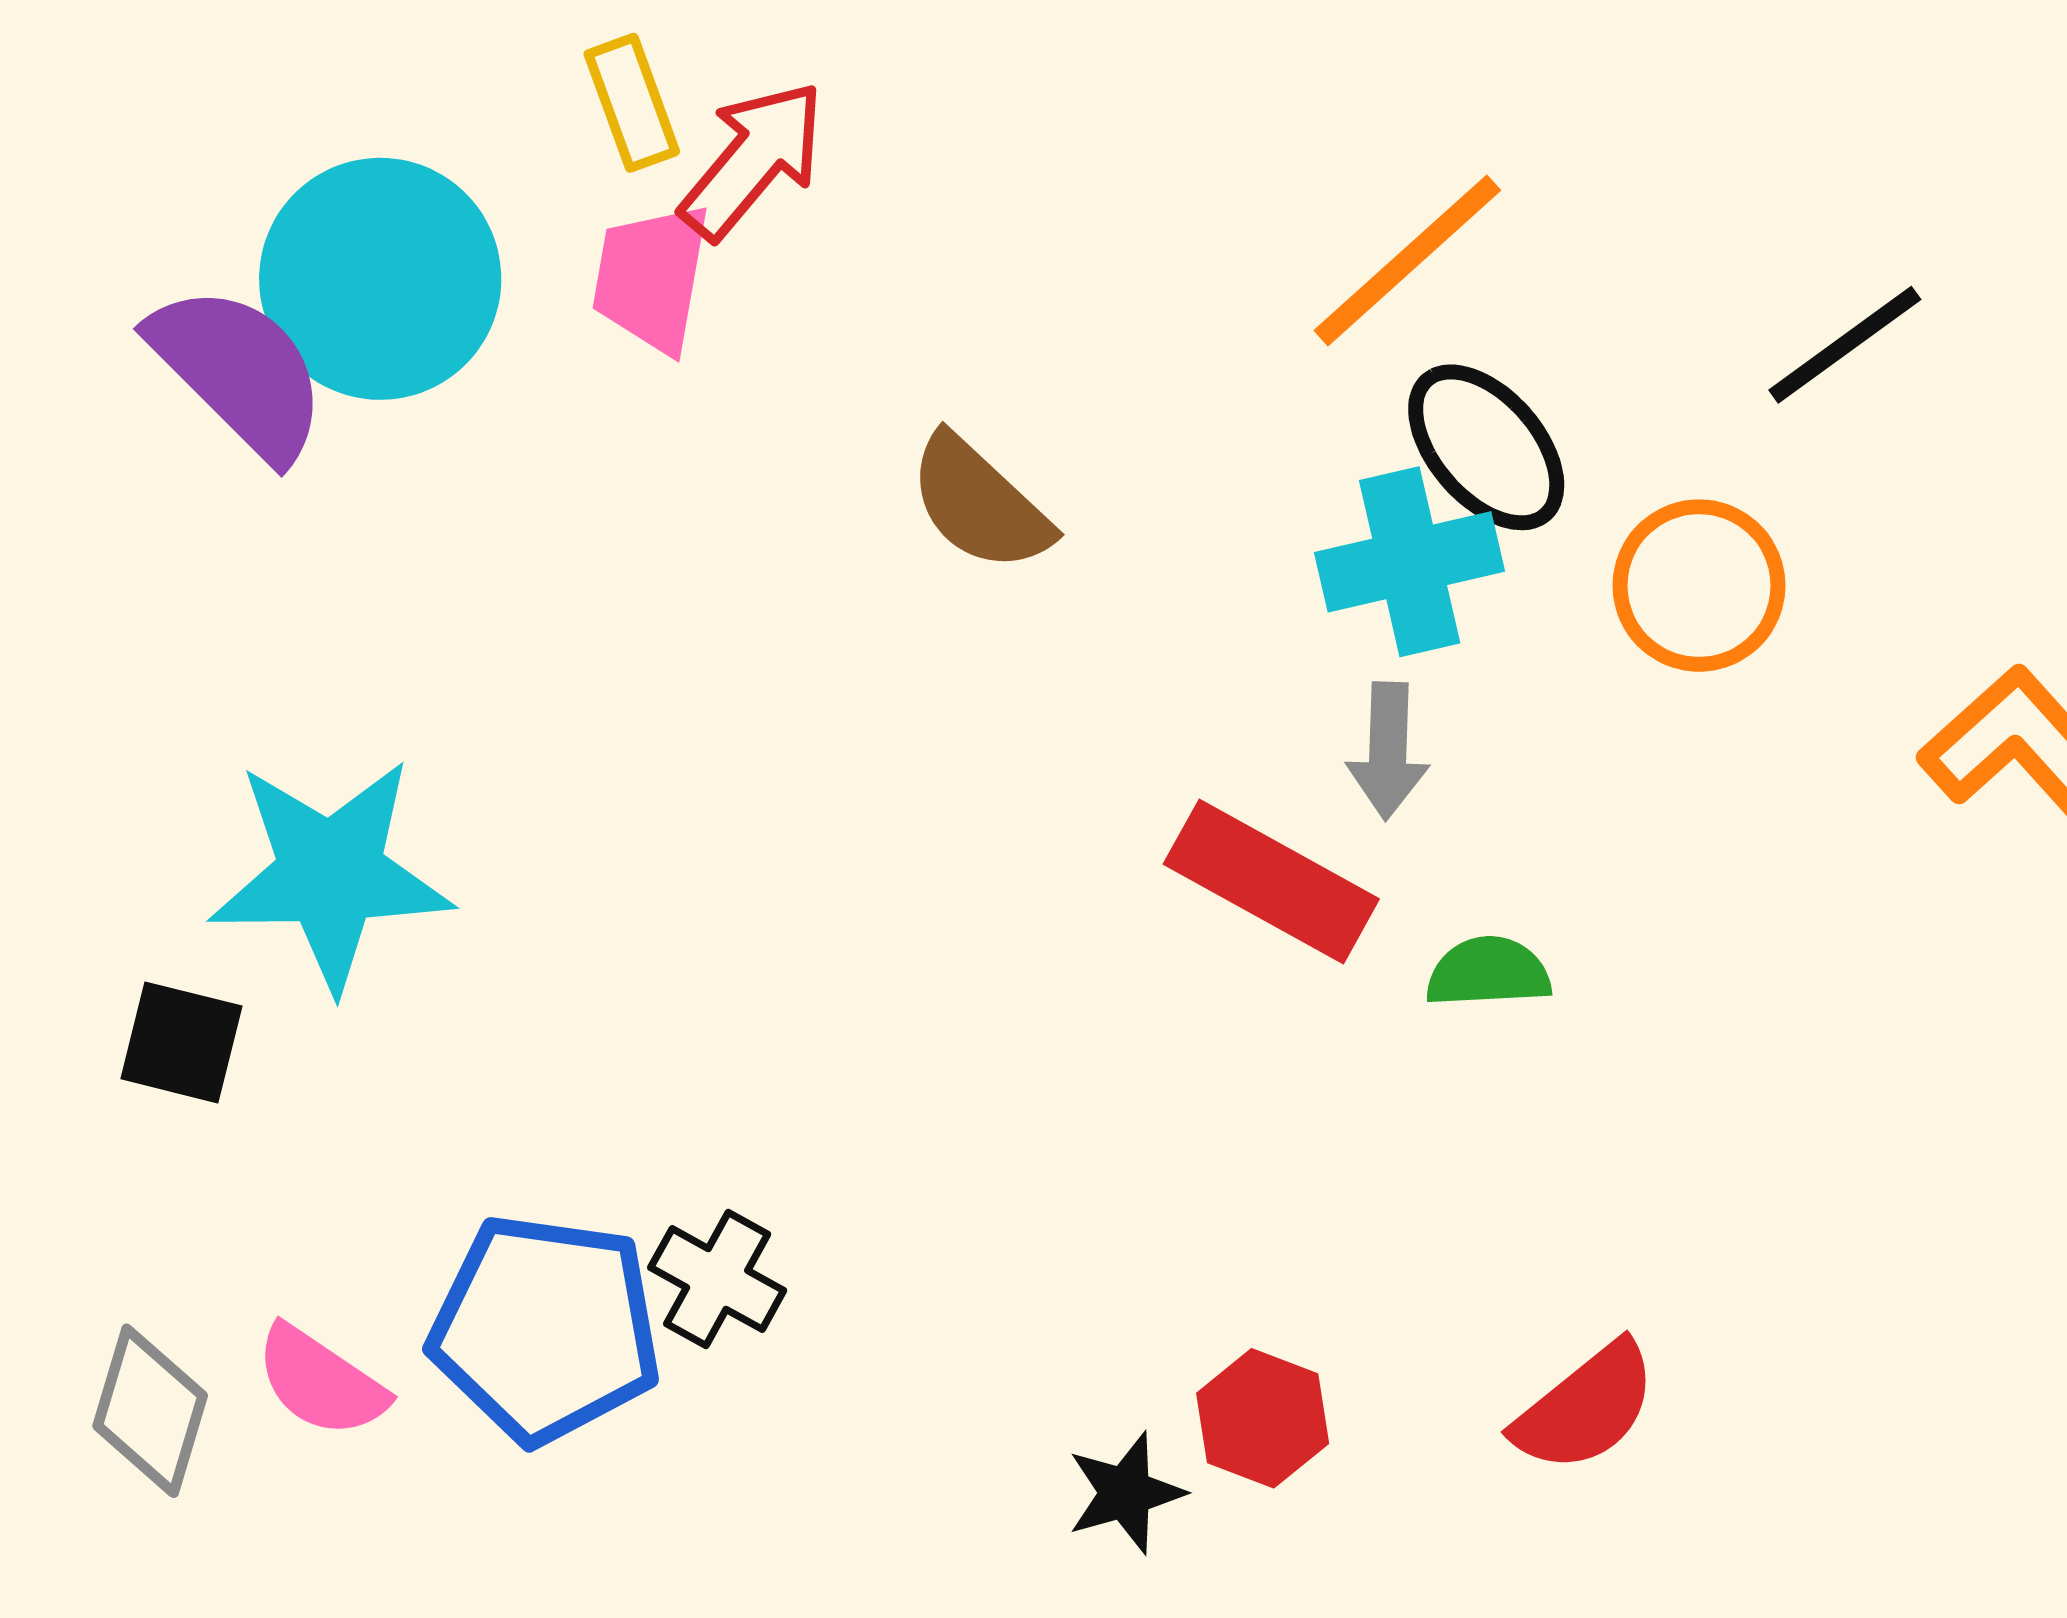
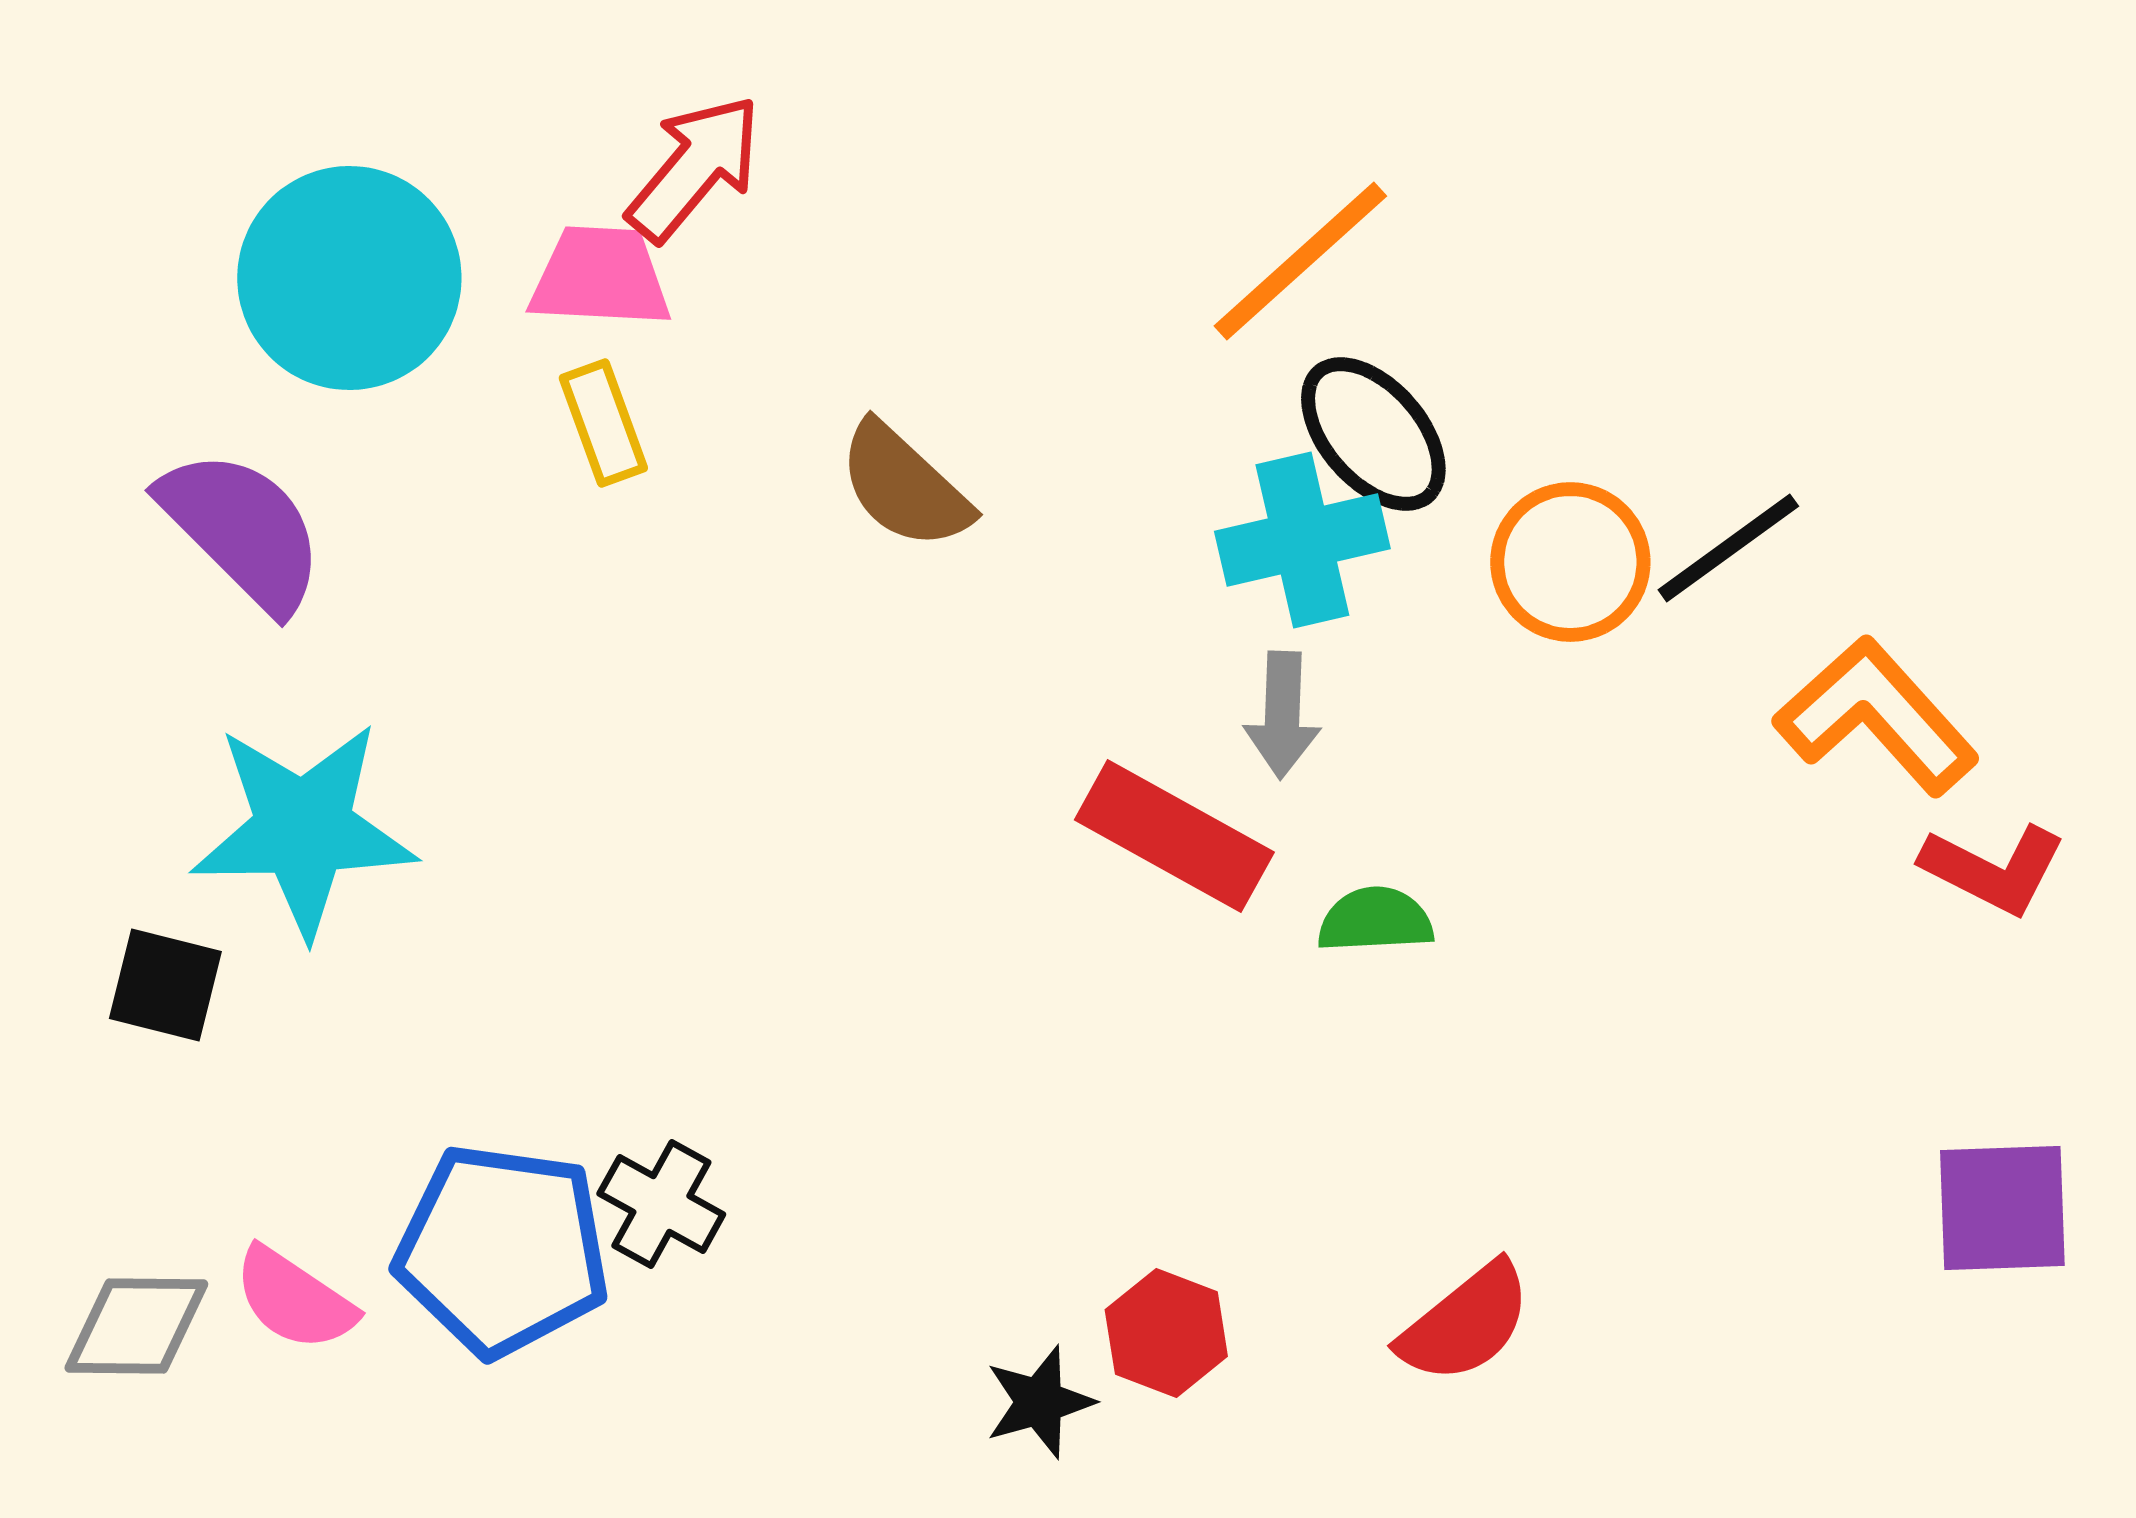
yellow rectangle: (632, 103) -> (603, 423), moved
pink trapezoid: (651, 278) -> (600, 277), turned 83
black line: (1845, 345) -> (1728, 548), moved
purple semicircle: (239, 372) -> (242, 530), moved
gray diamond: (150, 1411) -> (136, 1326), turned 74

